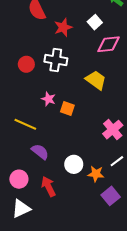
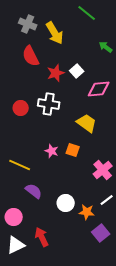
white square: (95, 22) -> (77, 71), moved
pink star: (48, 99) -> (52, 151), moved
orange square: (67, 108) -> (73, 150), moved
red arrow: (48, 186) -> (42, 237), moved

